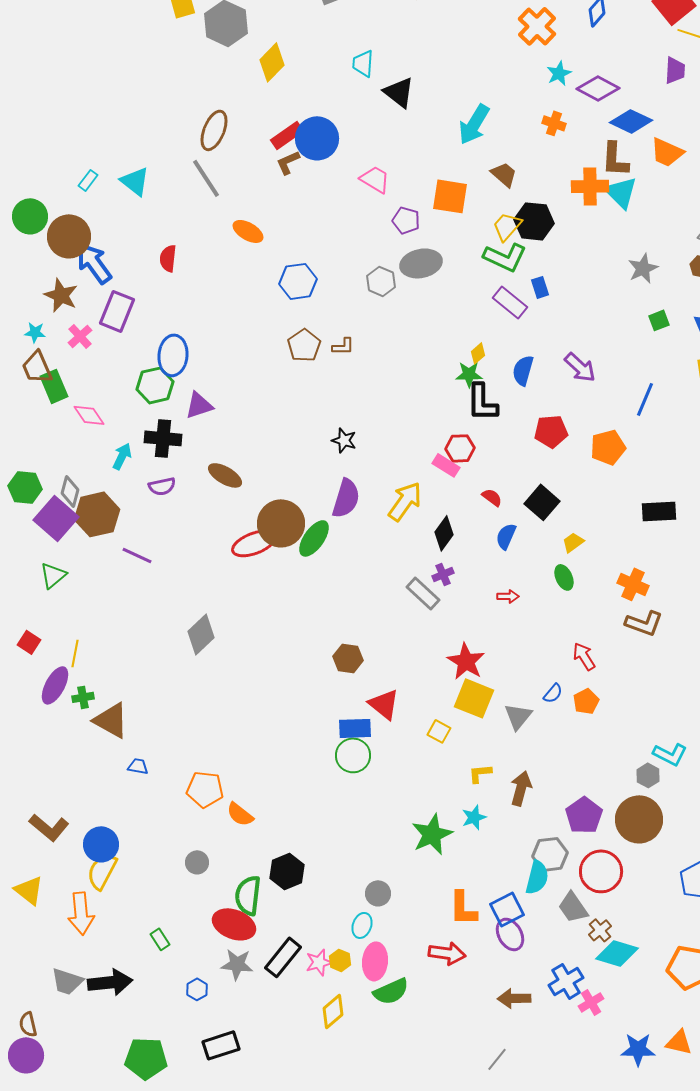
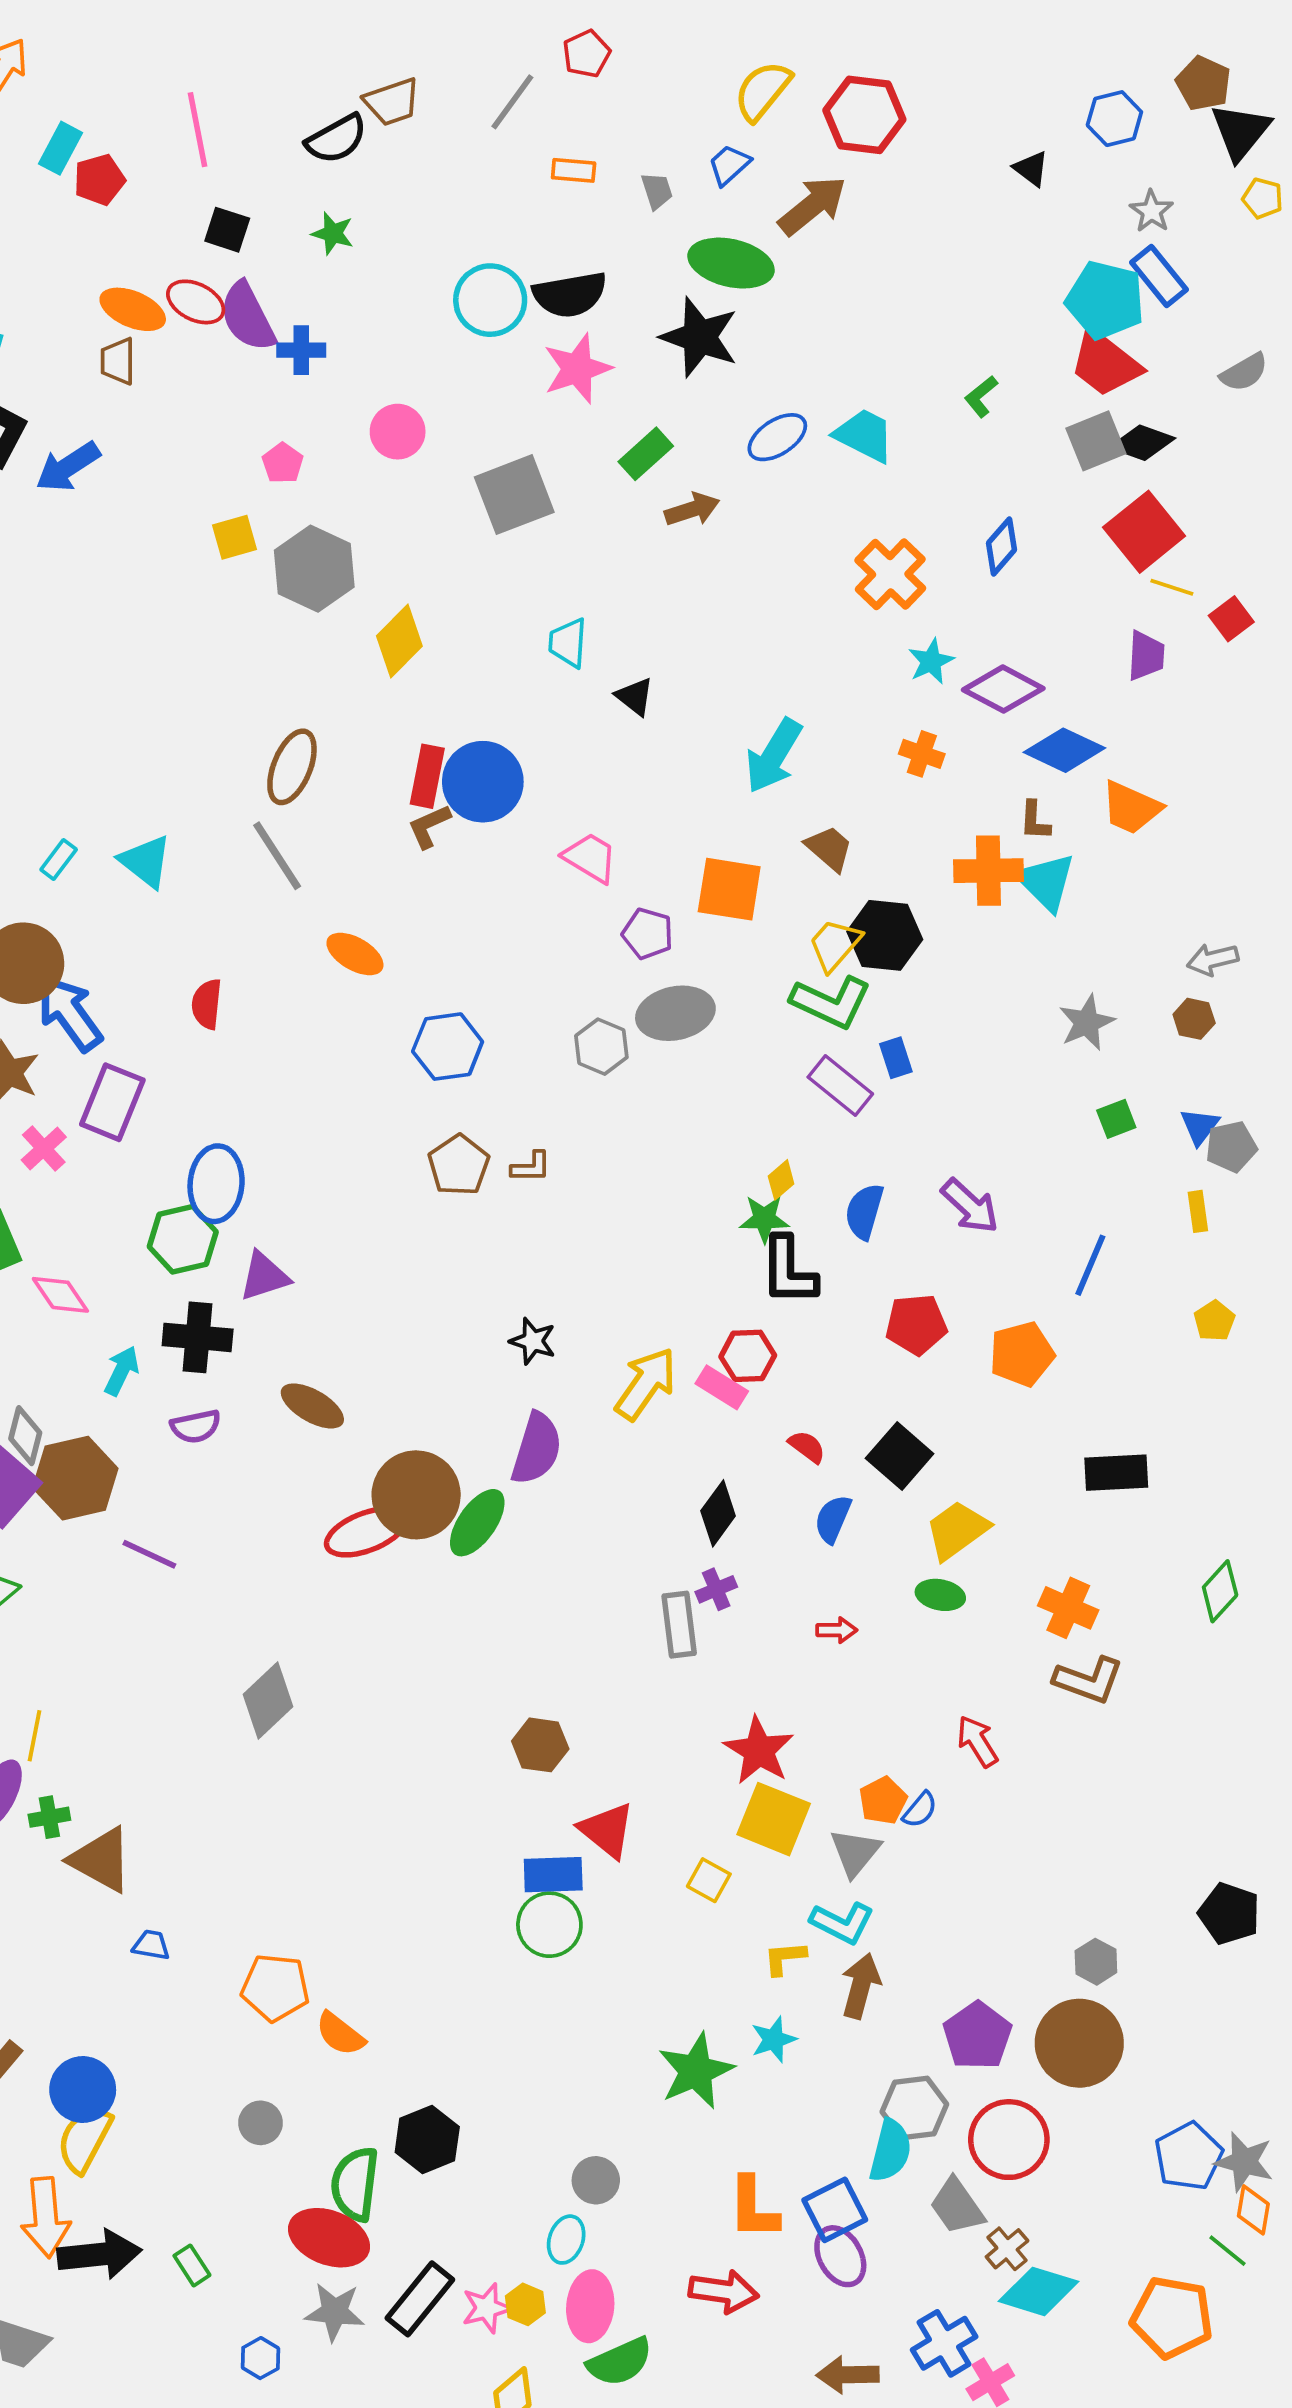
black triangle: (399, 92) -> (635, 696), size x0.7
red rectangle: (287, 135) -> (427, 776), turned -44
brown L-shape: (615, 159) -> (1035, 821), size x0.6
yellow arrow: (405, 501) -> (646, 1384), moved
yellow trapezoid: (573, 542) -> (957, 1530), size x1.6
green ellipse: (564, 577) -> (940, 1595), turned -55
gray rectangle: (423, 593) -> (679, 1625), turned 40
orange pentagon: (586, 701) -> (883, 1801), moved
cyan L-shape: (670, 754) -> (842, 1923), moved
black arrow: (110, 982) -> (99, 2254), moved

